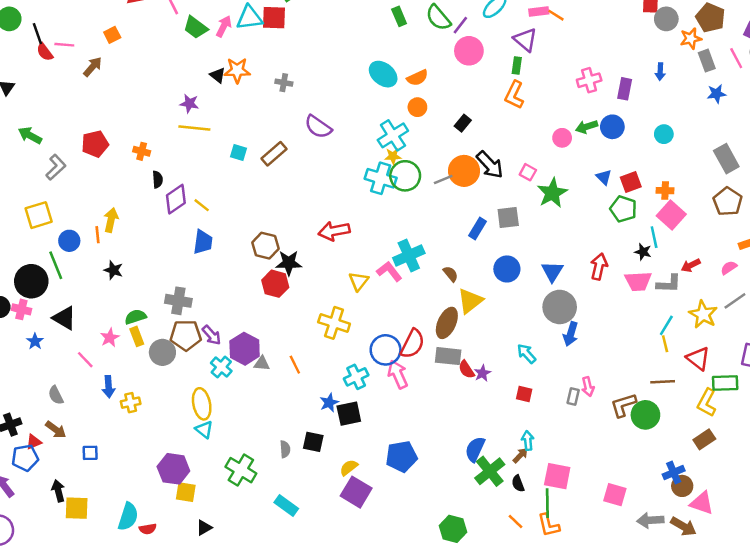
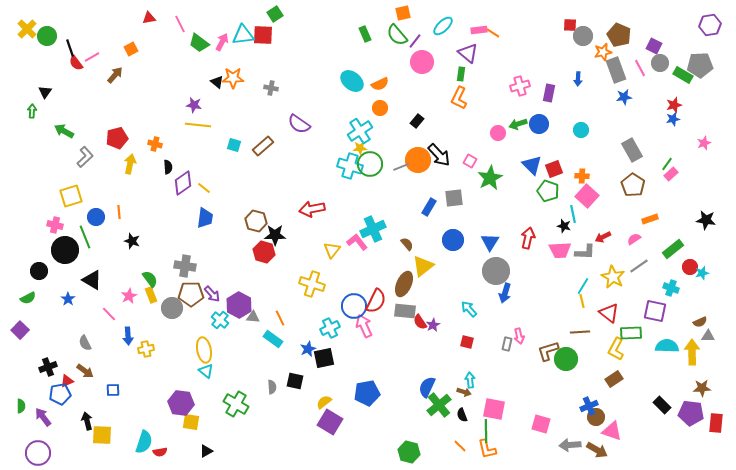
pink line: (64, 45) -> (92, 57), turned -35
gray rectangle: (707, 61) -> (616, 70), size x1.4
blue triangle: (604, 177) -> (532, 165), size x1.5
yellow arrow: (111, 220) -> (130, 164), moved
pink cross: (21, 309) -> (55, 225), moved
green semicircle: (135, 317) -> (150, 279), turned 72
brown arrow: (520, 455) -> (464, 392), turned 64
cyan rectangle: (286, 506) -> (273, 339), moved

